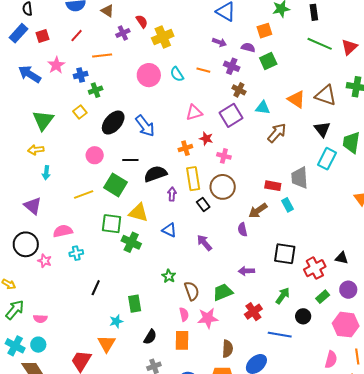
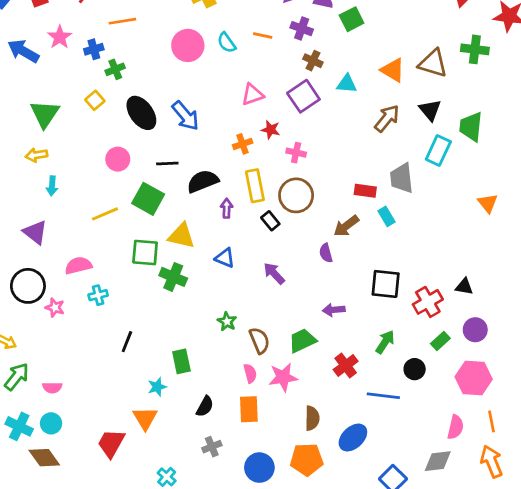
black ellipse: (113, 123) -> (141, 113), turned -75
brown arrow: (277, 133) -> (387, 118), moved

